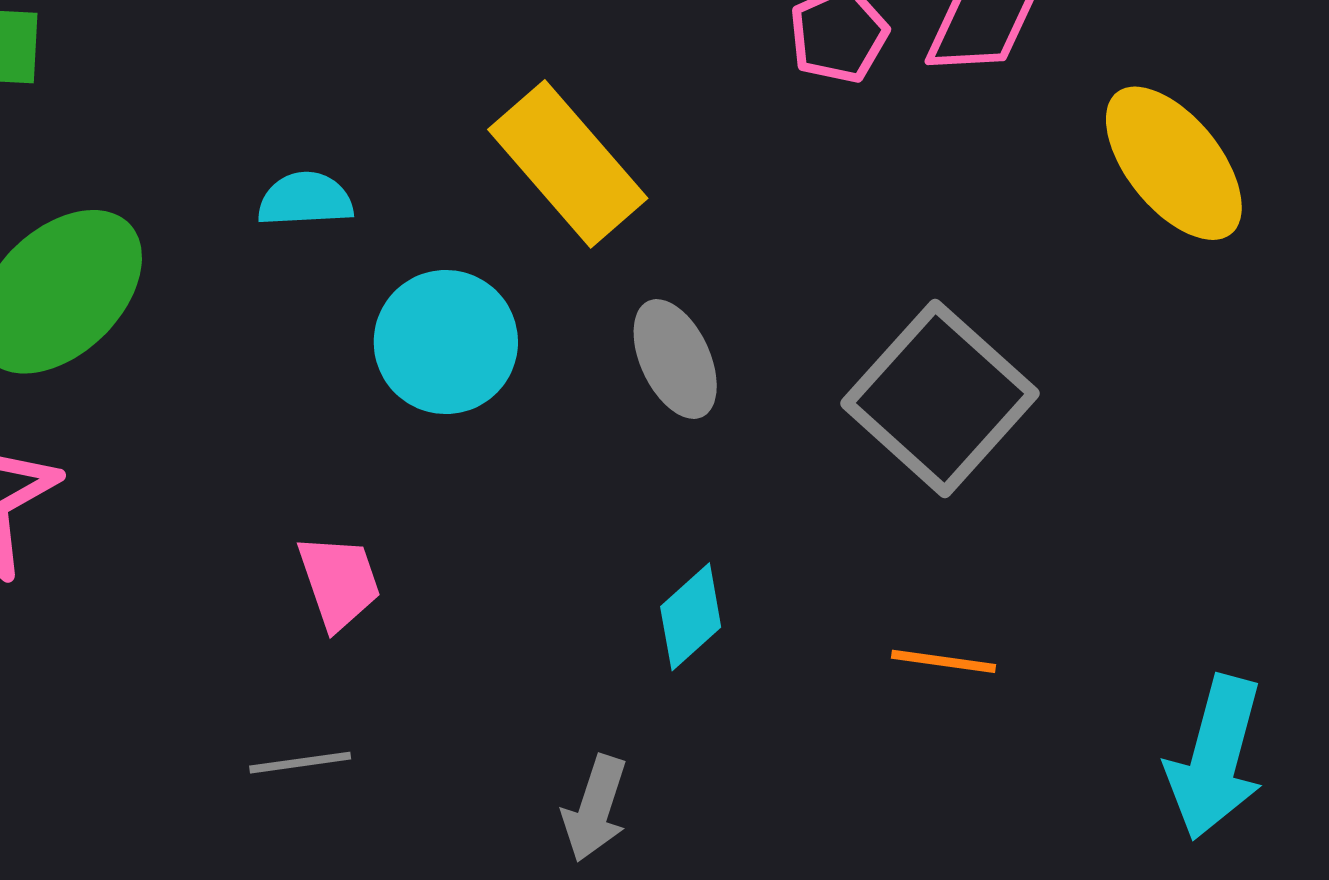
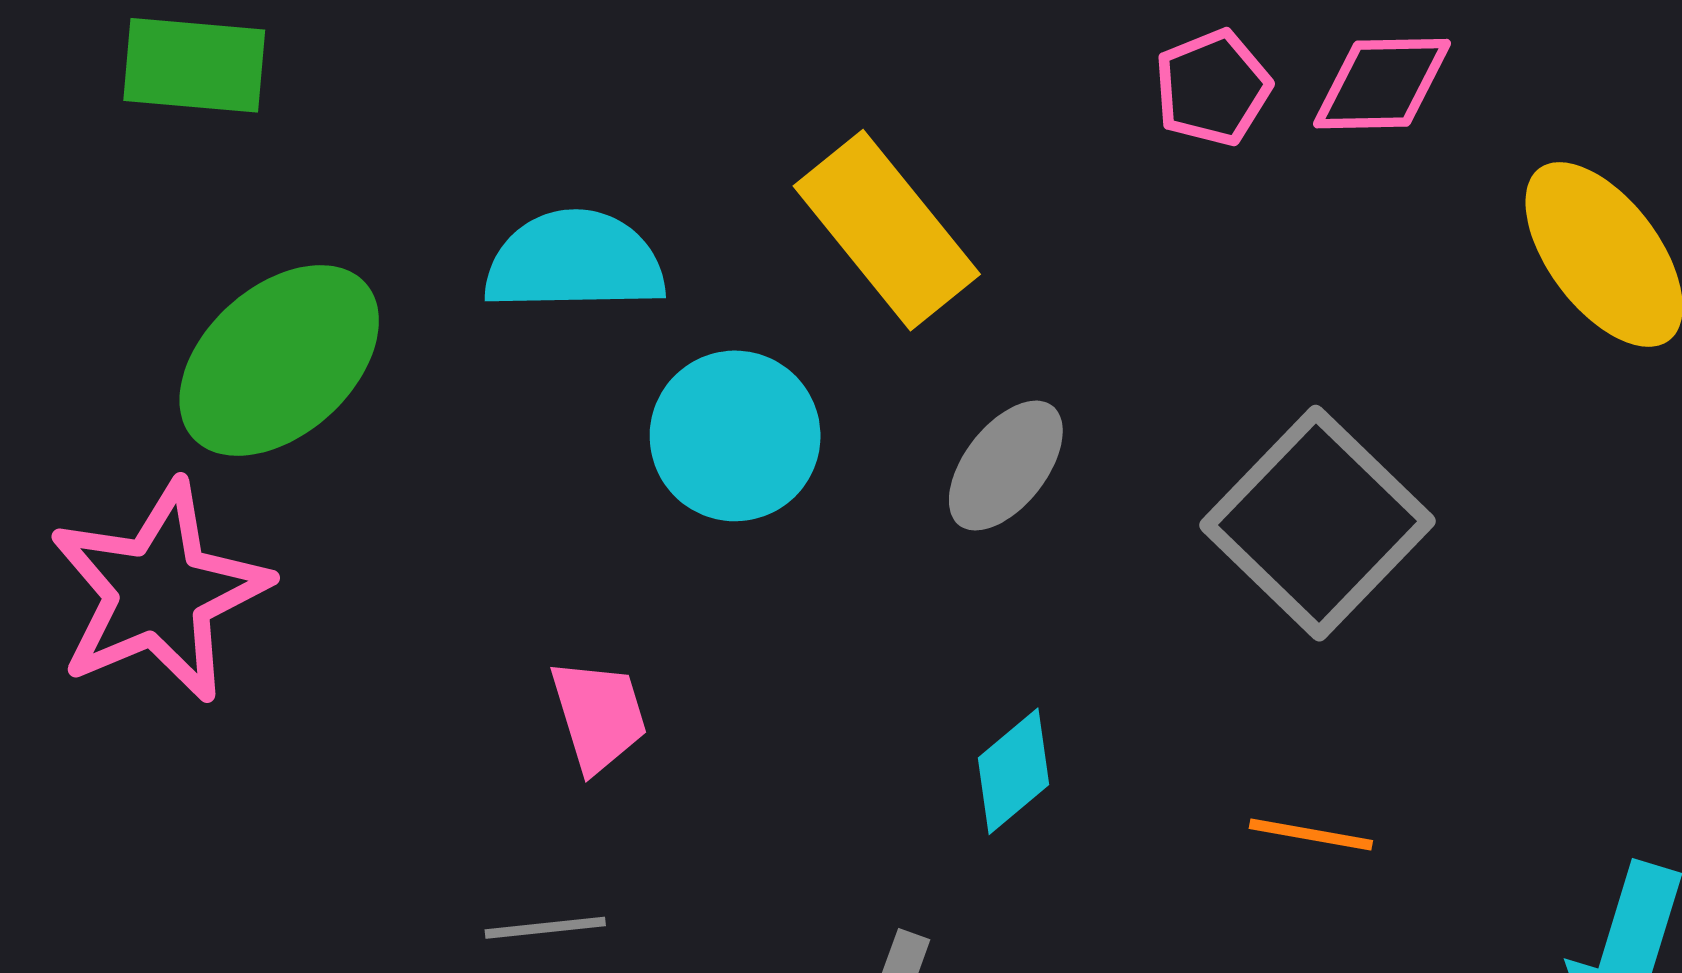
cyan semicircle: (305, 199) -> (575, 261), size x1.6
gray ellipse: (675, 359) -> (1006, 466), turned 61

